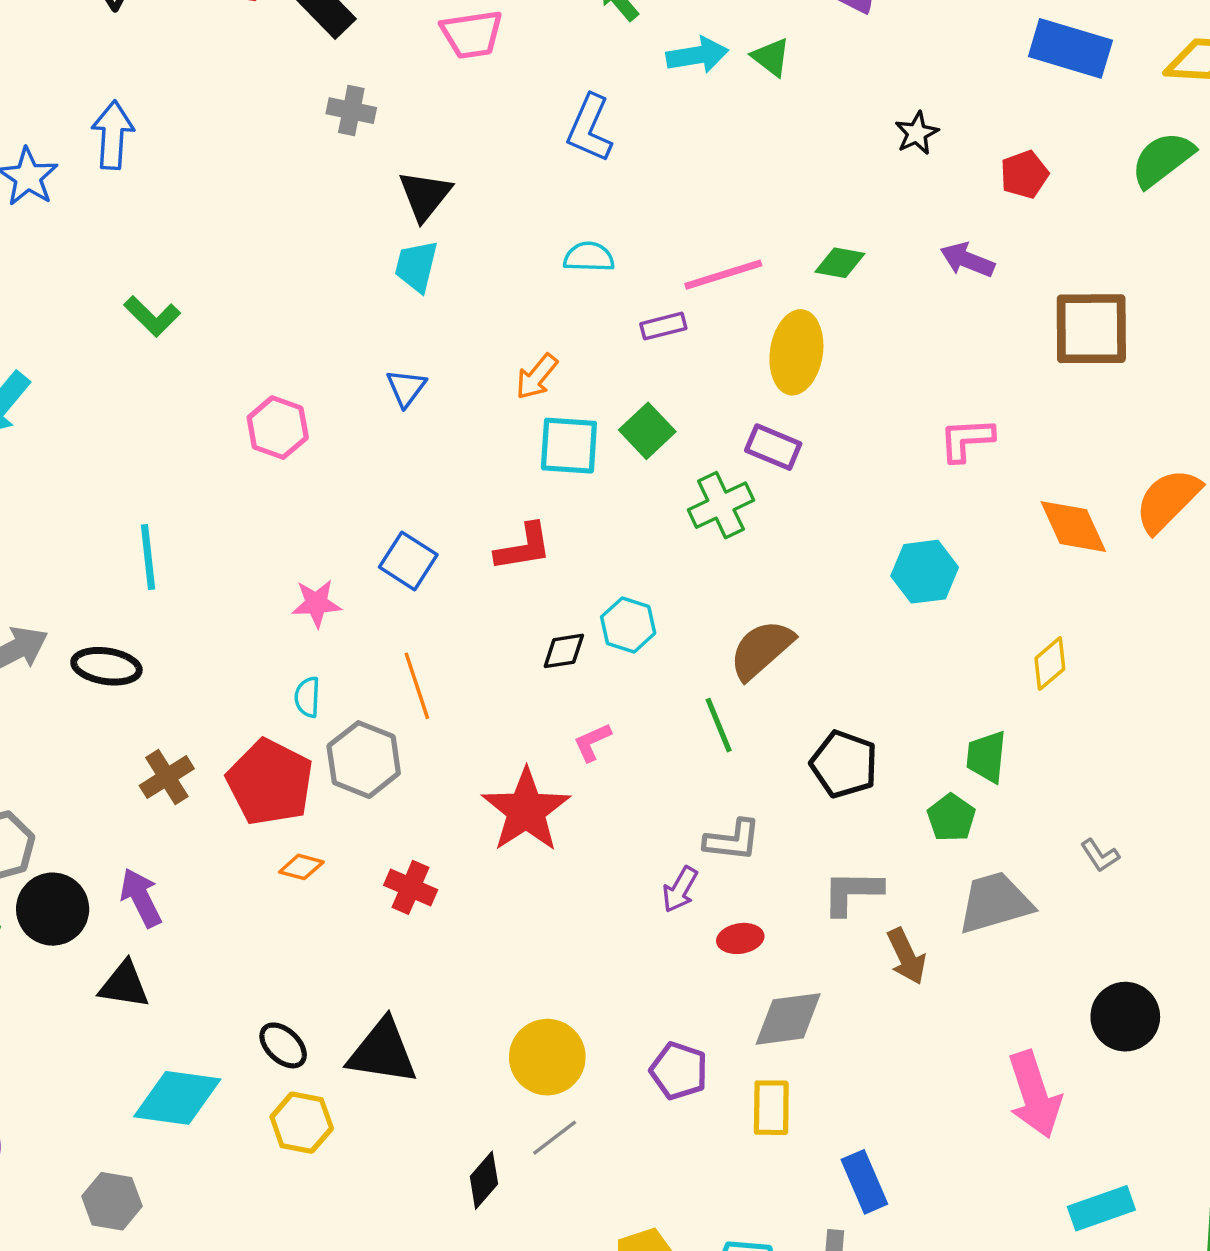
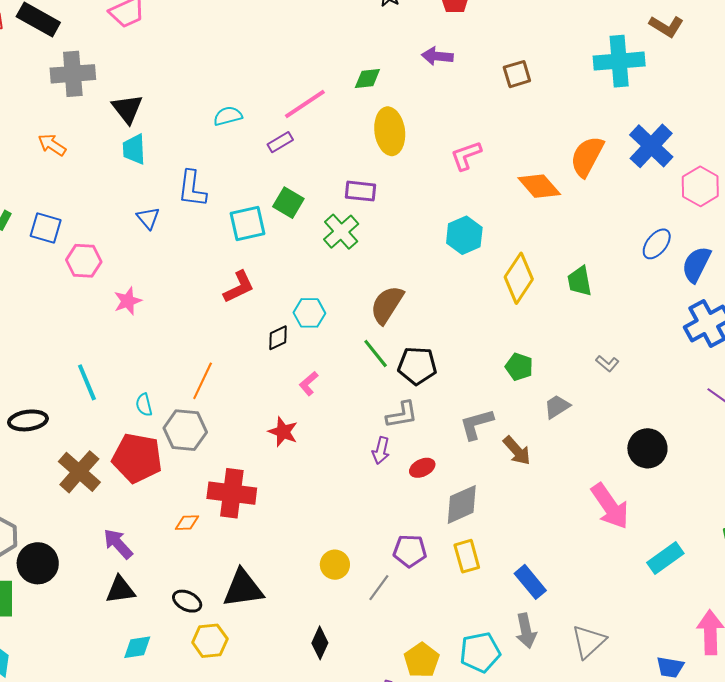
gray cross: (351, 111) -> (73, 74), size x1.6
blue L-shape: (590, 128) -> (192, 189), moved
brown square: (1091, 329) -> (517, 74), size x0.6
yellow ellipse: (796, 352) -> (390, 131), moved
orange arrow: (537, 377) -> (52, 145), moved, turned 100
cyan line: (148, 557) -> (87, 382), moved
blue square: (408, 561) -> (46, 228), moved
pink star: (316, 603) -> (128, 301), moved
yellow diamond: (1050, 664) -> (519, 278), moved, size x1.6
orange line: (417, 686) -> (203, 381), turned 60
green trapezoid: (986, 757) -> (579, 281), moved
black pentagon: (844, 764) -> (417, 366), moved
brown cross: (167, 777) -> (79, 472), size x1.4
red star: (526, 810) -> (283, 432), size x0.6
orange diamond: (301, 867) -> (187, 523), moved
red cross: (411, 887) -> (232, 493), size x1.6
purple arrow: (141, 898) -> (118, 544), moved
gray trapezoid: (995, 903) -> (557, 407), size x0.6
black triangle: (124, 985) -> (120, 590), moved
yellow circle: (547, 1057) -> (335, 565), size x0.7
cyan diamond: (177, 1098) -> (137, 647), size x0.6
gray line: (555, 1138) -> (379, 588), moved

